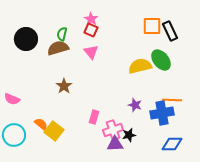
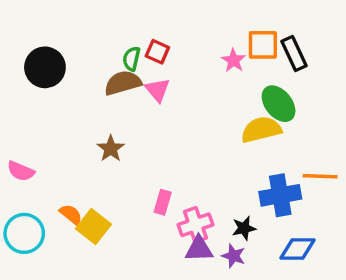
pink star: (91, 19) -> (234, 60), moved
green semicircle: (62, 34) -> (131, 59), moved
brown semicircle: (58, 48) -> (123, 83), moved
yellow semicircle: (140, 66) -> (261, 130), moved
orange line: (172, 100) -> (320, 176), moved
purple star: (135, 105) -> (234, 256), moved
black star: (129, 135) -> (244, 228), moved

